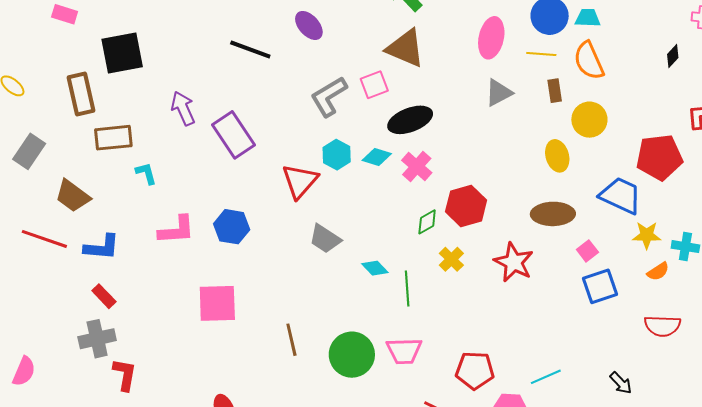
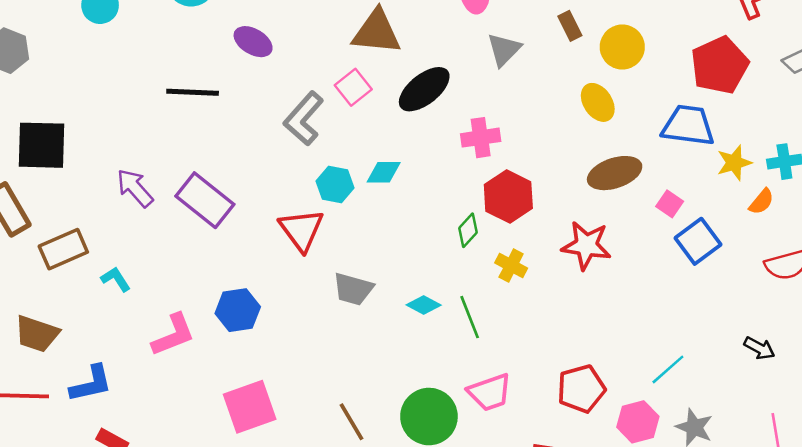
black square: (122, 53) -> (41, 145), turned 30
black ellipse: (410, 120) -> (424, 89), moved
pink cross: (417, 167) -> (481, 138), moved, turned -32

